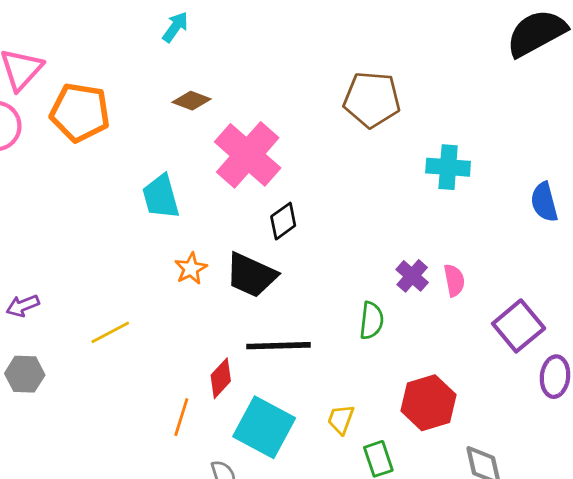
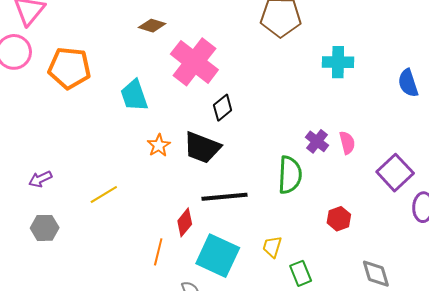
orange pentagon: (80, 112) -> (69, 68), moved
green semicircle: (371, 321) -> (290, 175), size x1.4
red hexagon: (428, 403) -> (339, 219), moved, size x0.6

